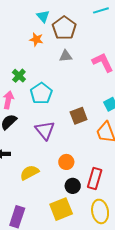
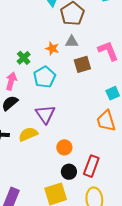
orange star: (36, 39) -> (52, 49), moved
brown square: (79, 116) -> (82, 64), moved
yellow semicircle: (29, 173) -> (28, 134), moved

